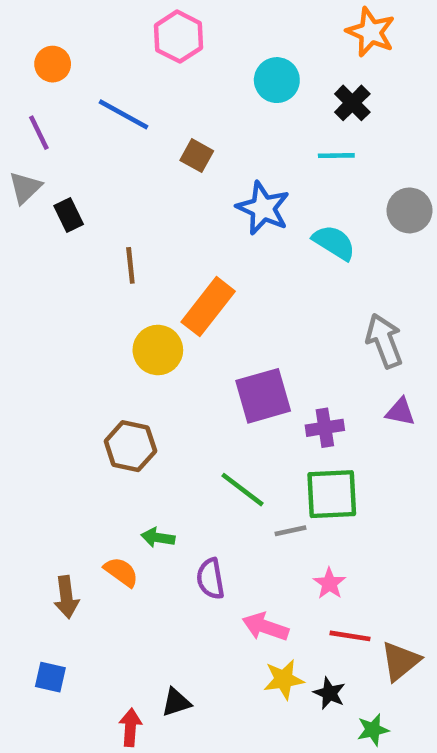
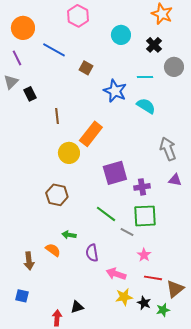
orange circle: (53, 64) -> (23, 28), size x1.5
cyan line: (336, 156) -> (145, 77), moved
gray circle: (410, 210) -> (174, 67), moved
gray line: (291, 531) -> (127, 232), turned 40
green star: (373, 730) -> (163, 310), moved

